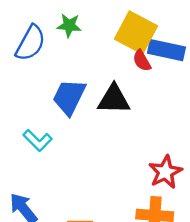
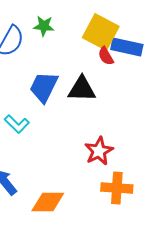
red star: (165, 172) -> (99, 151), moved

